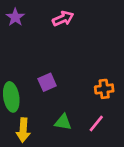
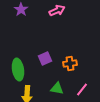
orange cross: (104, 89) -> (70, 64), moved

